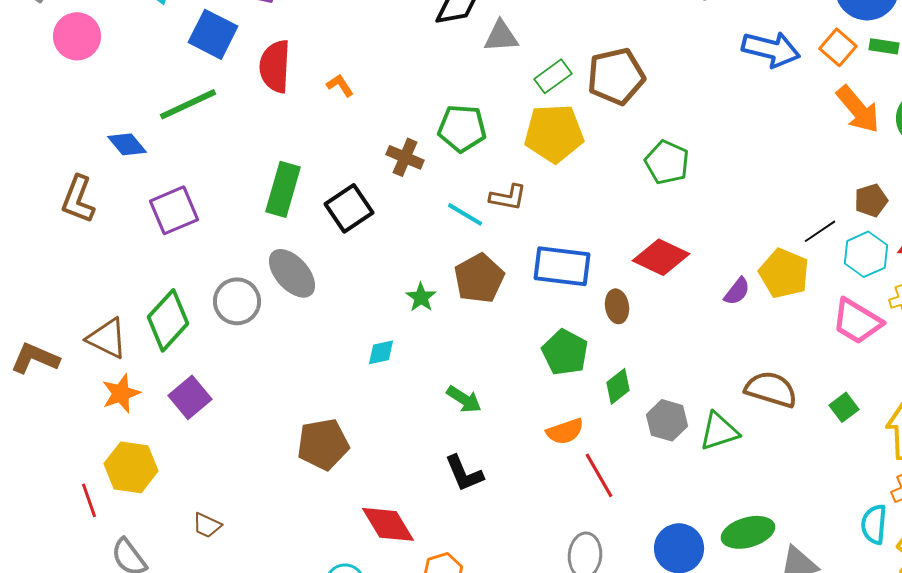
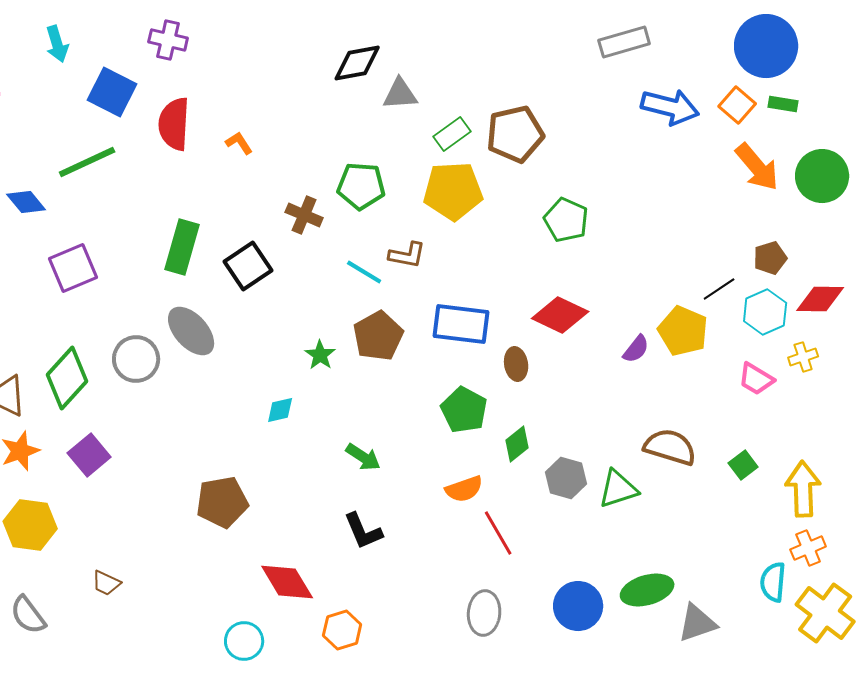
pink trapezoid: (857, 321) -> (756, 379), size x0.7

